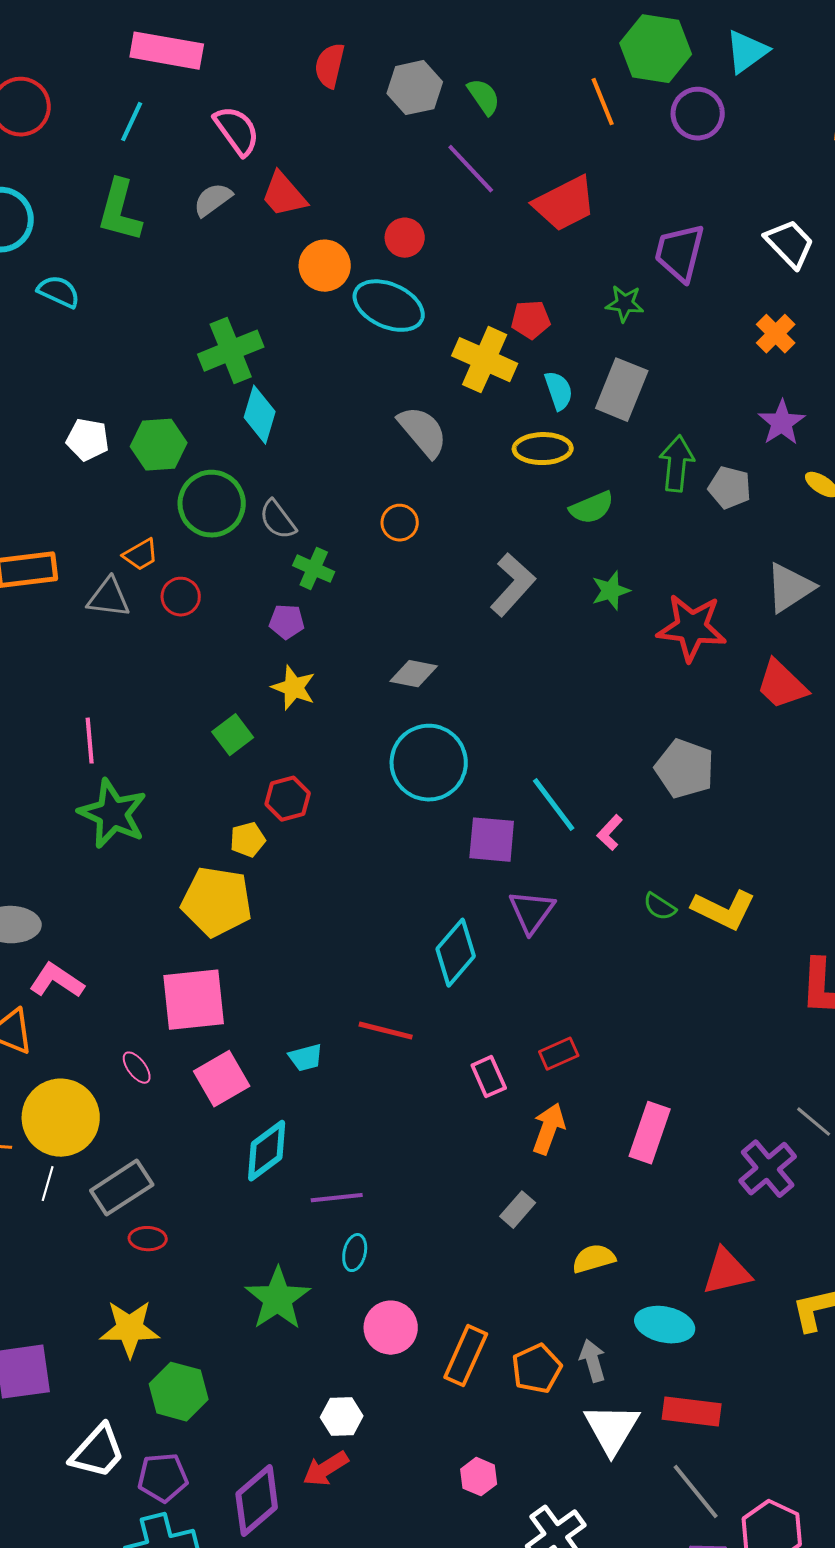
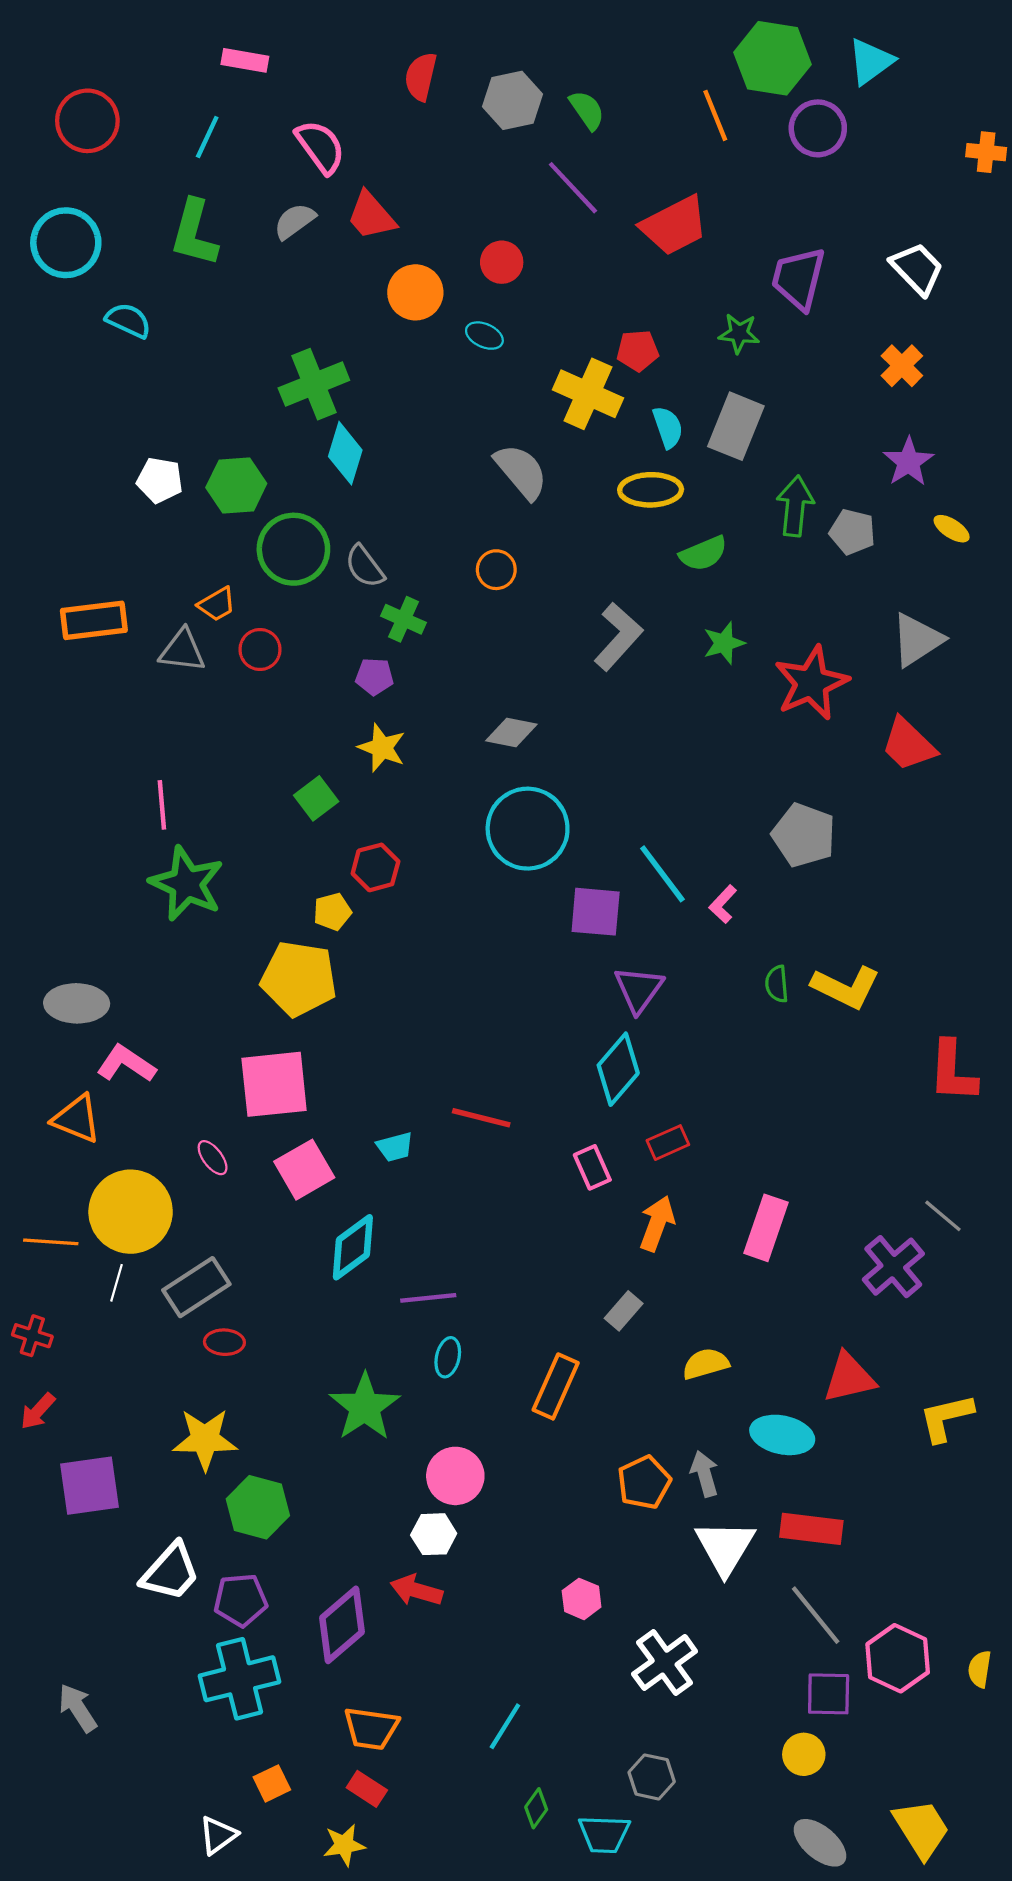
pink rectangle: (167, 51) -> (245, 60), size x0.6
cyan ellipse: (389, 306) -> (484, 336), size x0.5
red star: (692, 628) -> (811, 683), turned -30
green semicircle: (660, 907) -> (777, 984), turned 52
cyan diamond: (456, 953) -> (618, 1069), moved
pink circle: (391, 1328) -> (455, 1476), moved
orange rectangle: (466, 1356) -> (556, 1386), moved
red arrow: (326, 1469) -> (416, 1590), turned 48

